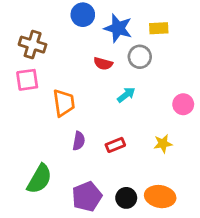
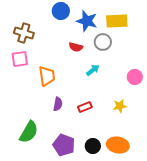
yellow rectangle: (159, 28) -> (117, 21), size x1.5
purple pentagon: (87, 197) -> (64, 145), turned -30

